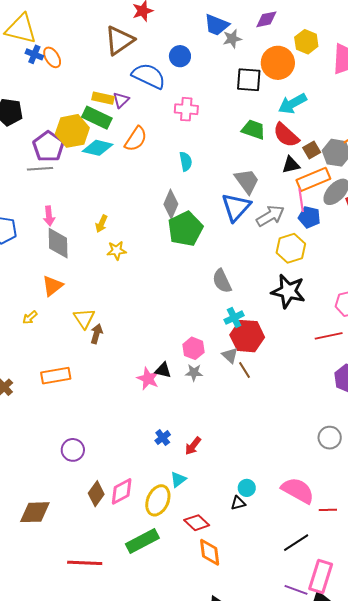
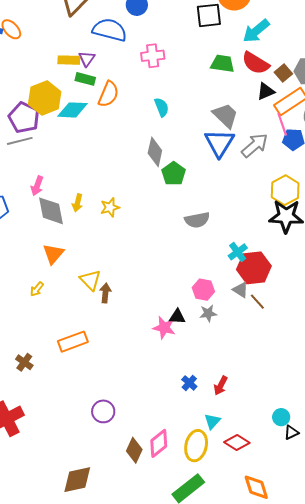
green rectangle: (97, 118) -> (85, 79), moved, size x0.7
pink arrow: (49, 216) -> (37, 186), turned 36
yellow arrow: (101, 224) -> (78, 203), moved
green pentagon: (185, 229) -> (174, 174), size x0.7
yellow hexagon: (291, 248) -> (285, 190), moved
gray semicircle: (222, 281) -> (197, 220), moved, turned -65
black triangle: (238, 503) -> (291, 432), moved
red diamond: (197, 523) -> (237, 443), moved

